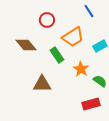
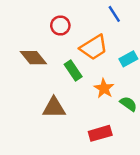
red rectangle: (91, 104) -> (100, 133), moved

